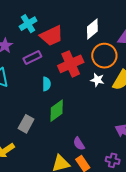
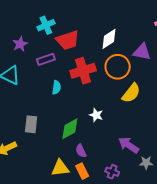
white star: (97, 80) -> (96, 115), moved
green diamond: (57, 111) -> (70, 129), moved
gray rectangle: (26, 124) -> (31, 124), turned -30

